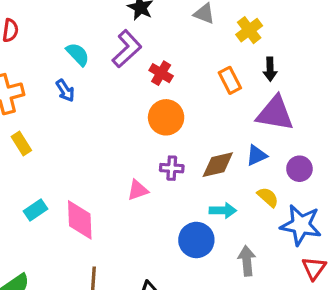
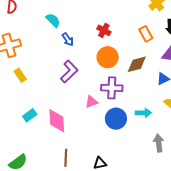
purple L-shape: (127, 49) -> (69, 72), moved
blue arrow: (65, 91) -> (68, 39), moved
brown diamond: (218, 165) -> (137, 64), moved
purple cross: (172, 168) -> (112, 88), size x1.5
blue circle: (196, 240) -> (116, 119), moved

